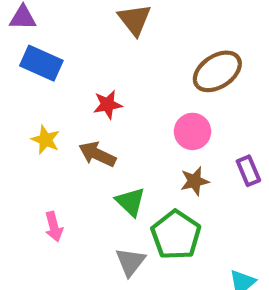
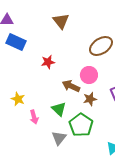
yellow star: (46, 140) -> (18, 99), moved
brown arrow: (97, 154) -> (71, 86), moved
pink arrow: (54, 227) -> (34, 117), moved

